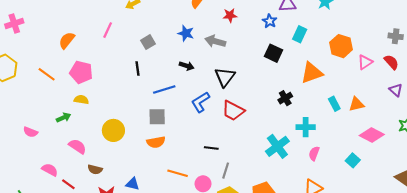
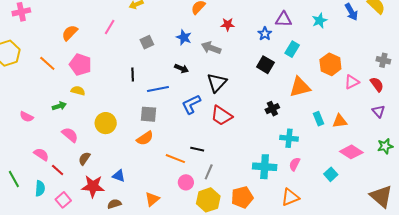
black line: (138, 69) -> (133, 74), moved
orange semicircle: (156, 142) -> (145, 138), turned -30
cyan cross: (277, 146) -> (265, 167), moved, turned 35
brown semicircle: (95, 169) -> (84, 159), turned 104
orange line: (178, 173) -> (175, 159), moved

